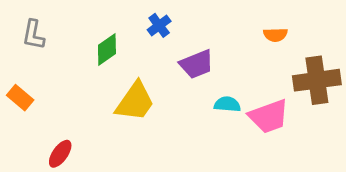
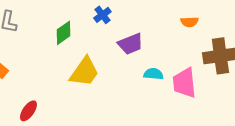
pink trapezoid: (269, 116) -> (184, 83), turned 104

